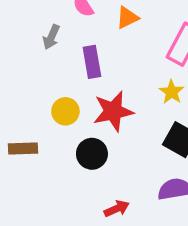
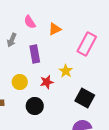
yellow star: (172, 92) -> (66, 71), moved
red star: (113, 111) -> (47, 82), size x0.6

